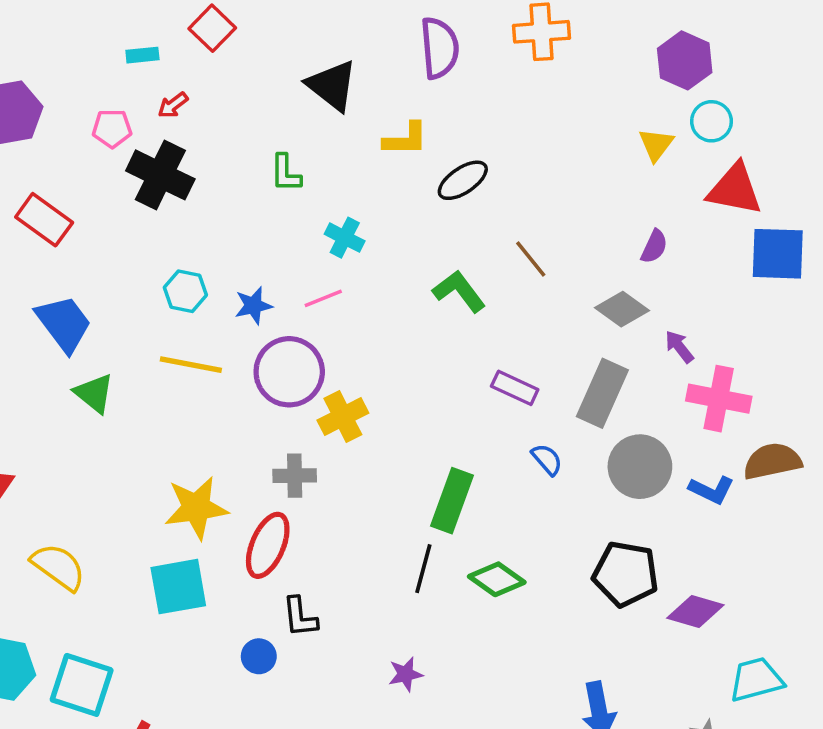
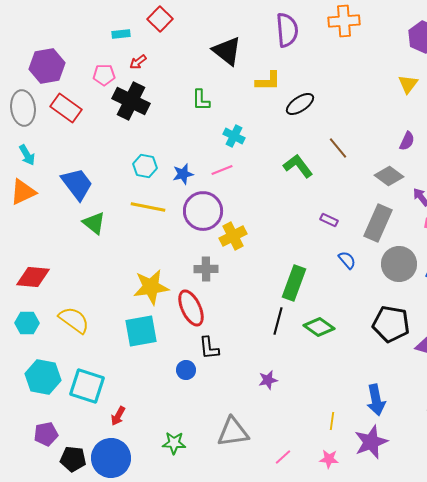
red rectangle: (44, 220) -> (66, 108), moved
purple rectangle: (515, 388) -> (329, 220), size x0.7
red ellipse: (268, 545) -> (191, 308), turned -48

